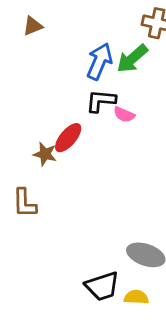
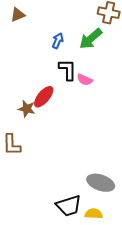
blue arrow: (99, 61) -> (58, 41), moved, size x0.6
black L-shape: (101, 101) -> (68, 70), turned 85

